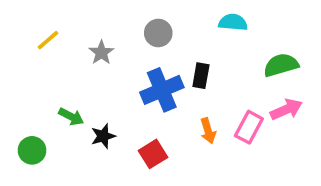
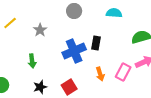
gray circle: (158, 33) -> (74, 11), moved
green arrow: (71, 117) -> (32, 61), moved, turned 56
black star: (103, 136) -> (40, 87), moved

